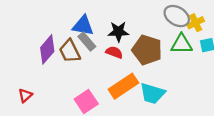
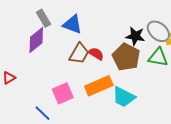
black star: (118, 32) -> (135, 36), moved
gray rectangle: (87, 42) -> (43, 18), moved
brown trapezoid: (70, 51) -> (79, 54), moved, turned -135

